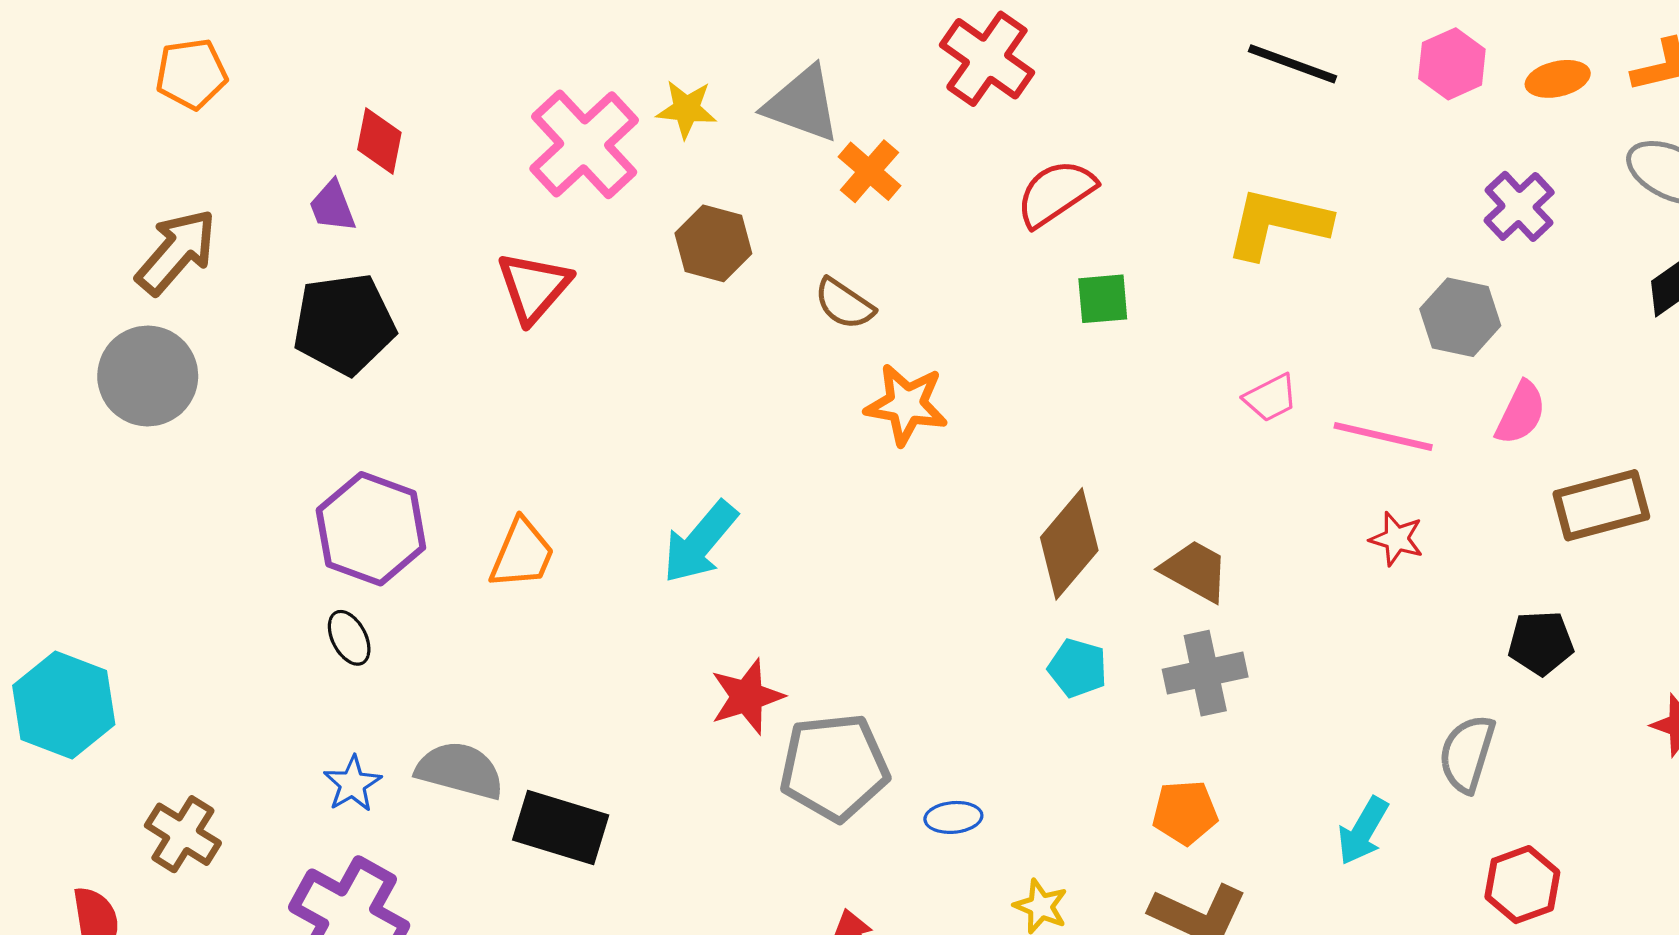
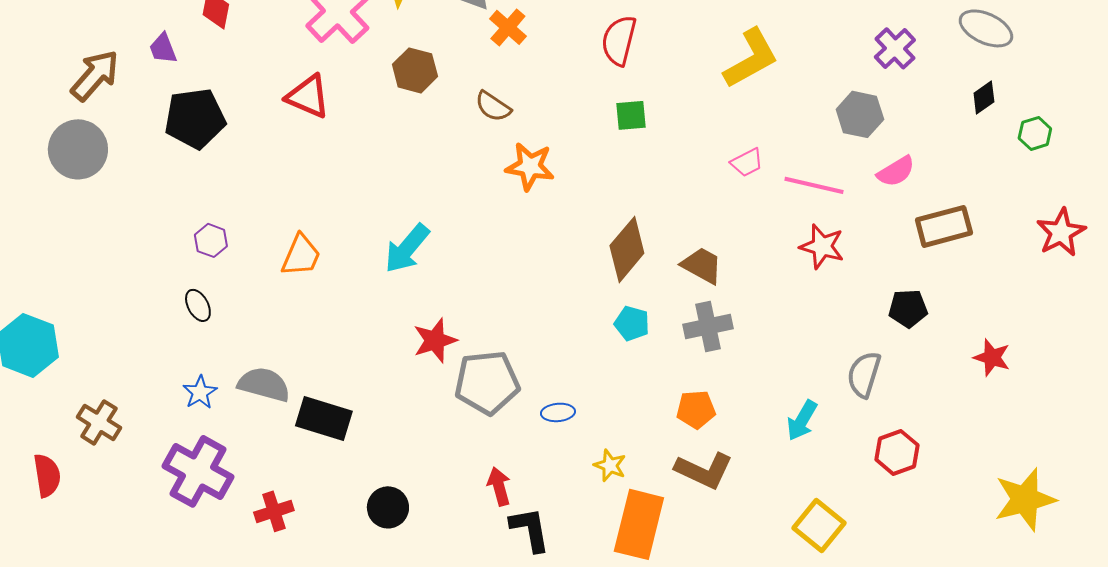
red semicircle: (1056, 193) -> (619, 40), turned -42
purple trapezoid: (332, 206) -> (163, 48), moved
yellow L-shape: (1277, 223) -> (751, 58), turned 138
red triangle: (534, 287) -> (308, 96), turned -48
green square: (1103, 299) -> (631, 115), moved
pink semicircle: (1521, 413) -> (896, 171), turned 33
purple hexagon: (371, 529) -> (211, 240), size x0.5
red star: (1397, 539) -> (822, 246), size x1.4

